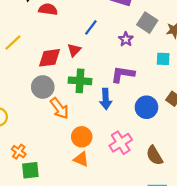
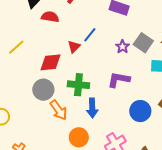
gray square: (147, 23) -> (143, 43), moved
red triangle: (74, 50) -> (74, 47), moved
blue arrow: (106, 99) -> (92, 108), moved

